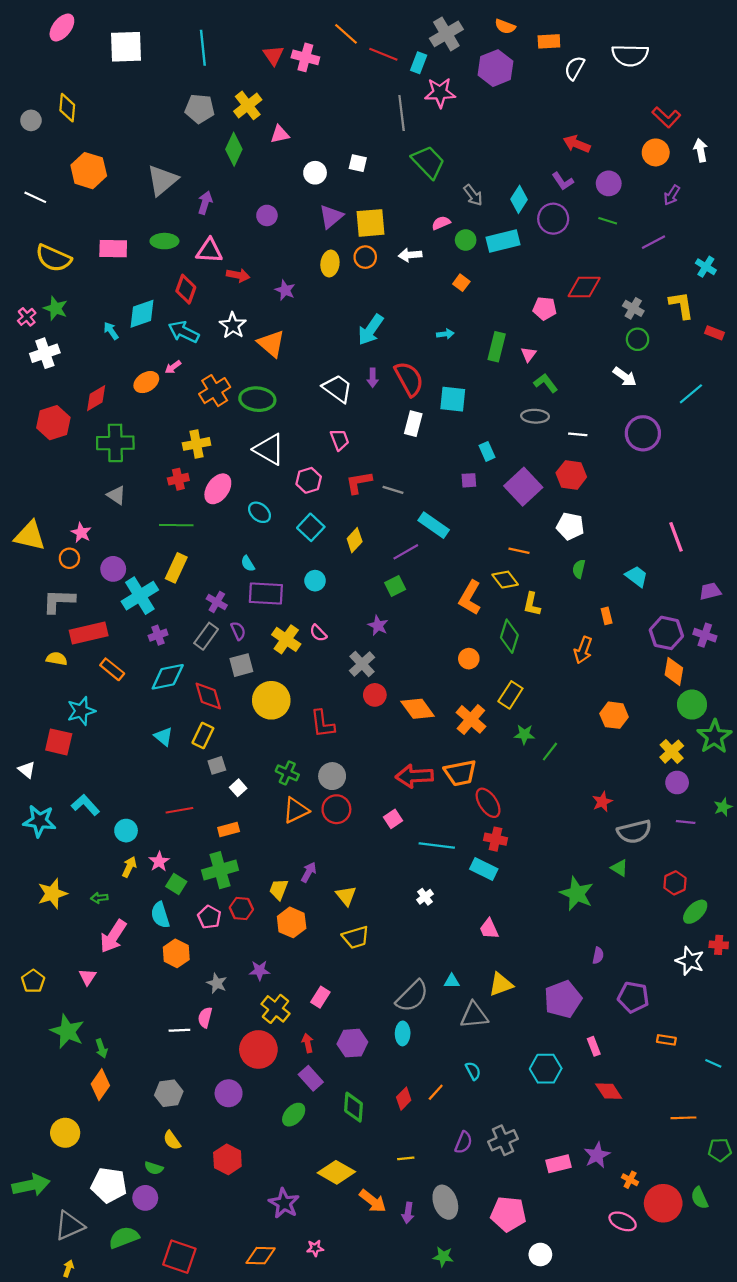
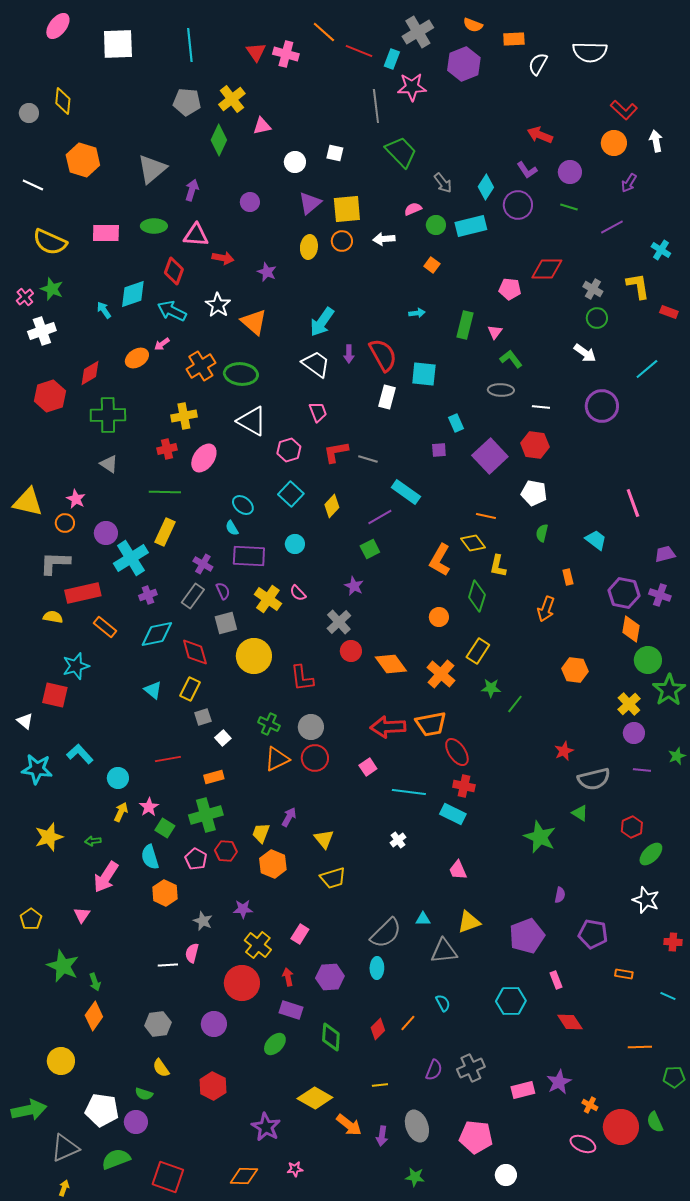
cyan arrow: (371, 330) -> (322, 322), moved
cyan ellipse: (259, 512) -> (243, 505), moved
red cross: (719, 945) -> (673, 942), moved
purple rectangle: (311, 1078) -> (291, 1010), turned -30

